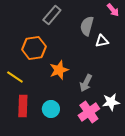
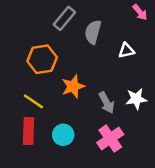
gray semicircle: (87, 26) -> (93, 32), moved
yellow line: (15, 77) -> (33, 101), moved
gray arrow: (86, 83) -> (107, 103), turned -54
white star: (111, 102) -> (136, 99), moved

